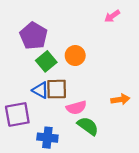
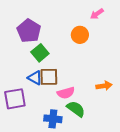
orange circle: (75, 56) -> (80, 35), moved
blue cross: (47, 138) -> (53, 119), moved

